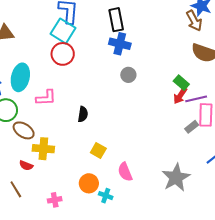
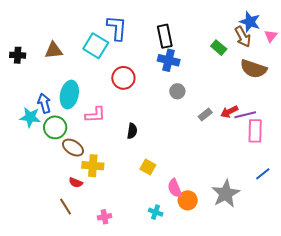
cyan square: (63, 31) -> (96, 46), moved
red circle: (63, 54) -> (123, 78), moved
green rectangle: (181, 83) -> (219, 48), moved
red arrow: (180, 96) -> (229, 112), turned 30
gray rectangle: (192, 127) -> (205, 114), moved
orange circle: (89, 183) -> (188, 200), moved

